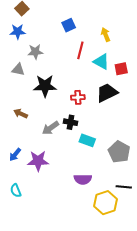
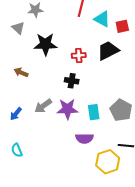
gray triangle: (18, 70) -> (18, 28), turned 32
gray arrow: (50, 128) -> (43, 106), moved
cyan rectangle: (87, 140) -> (94, 112), moved, turned 63
purple star: (38, 161) -> (67, 109), moved

